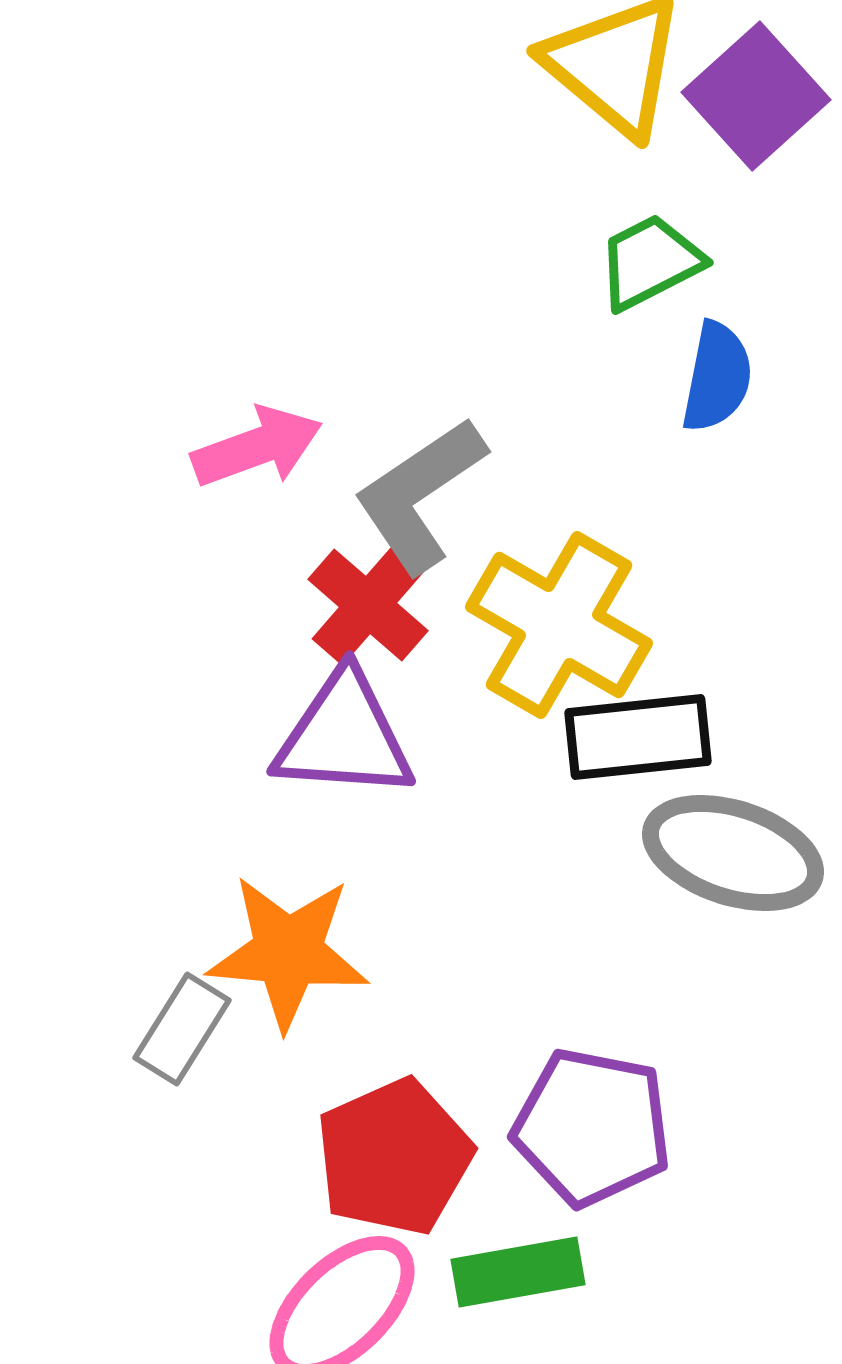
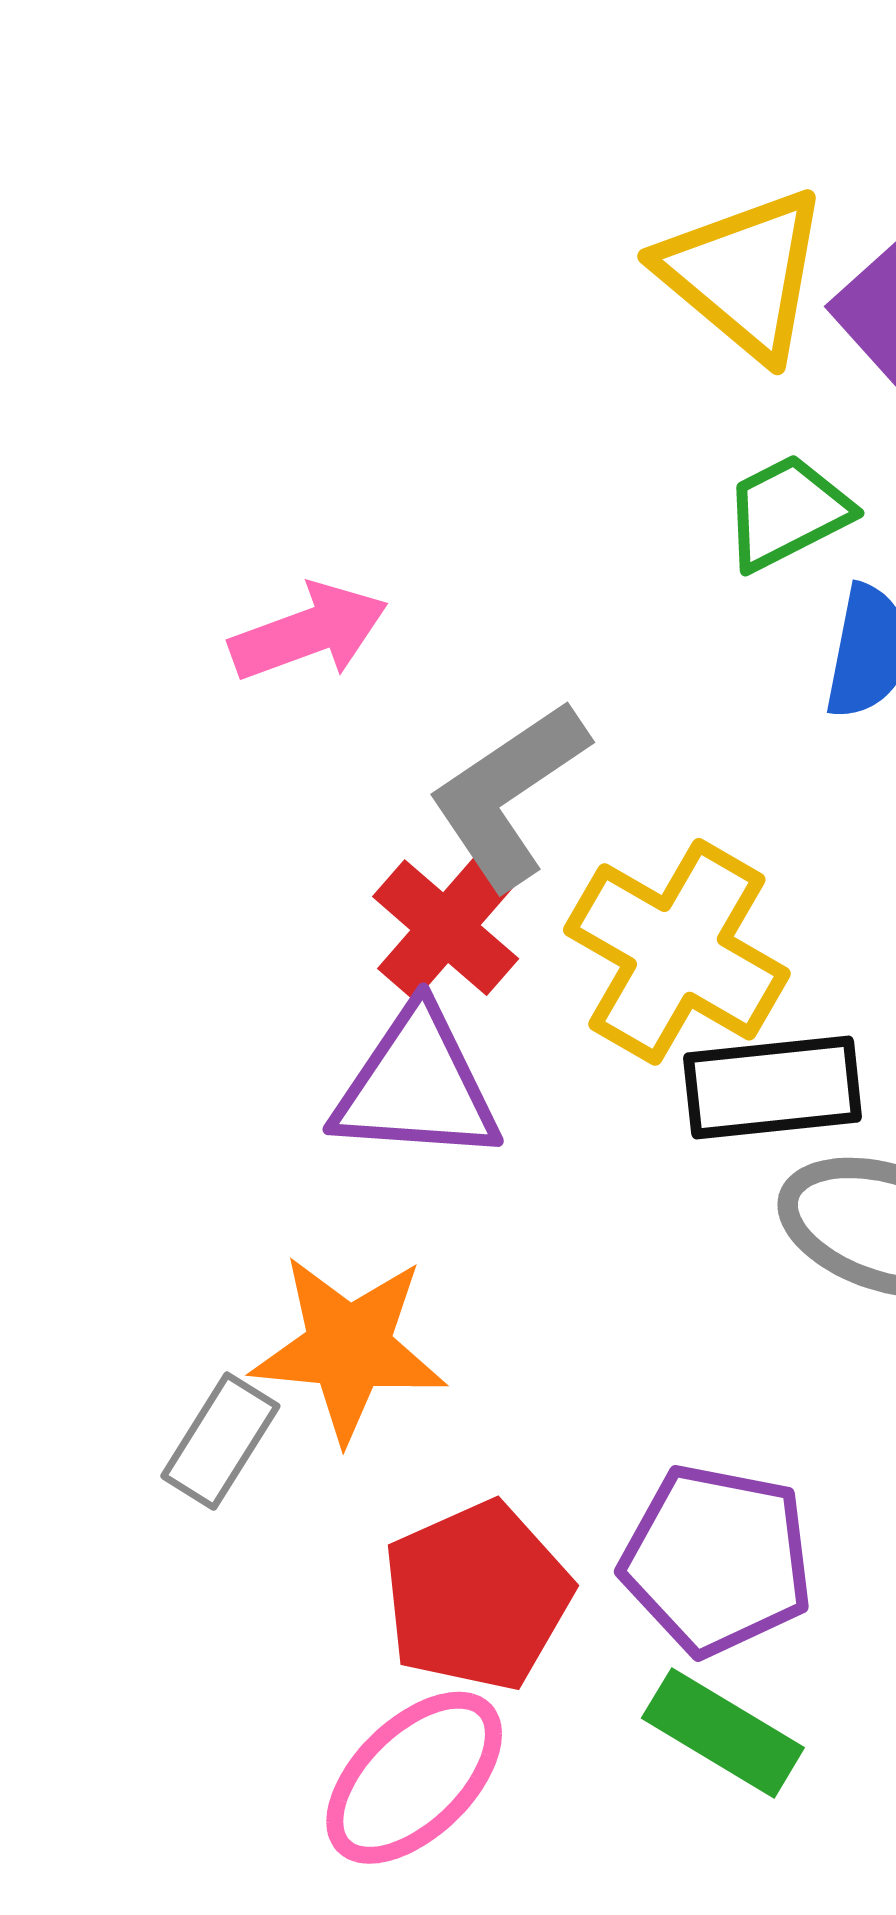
pink arrow: (257, 447) -> (309, 632), moved
green rectangle: (518, 1272) -> (723, 1733), moved, turned 41

